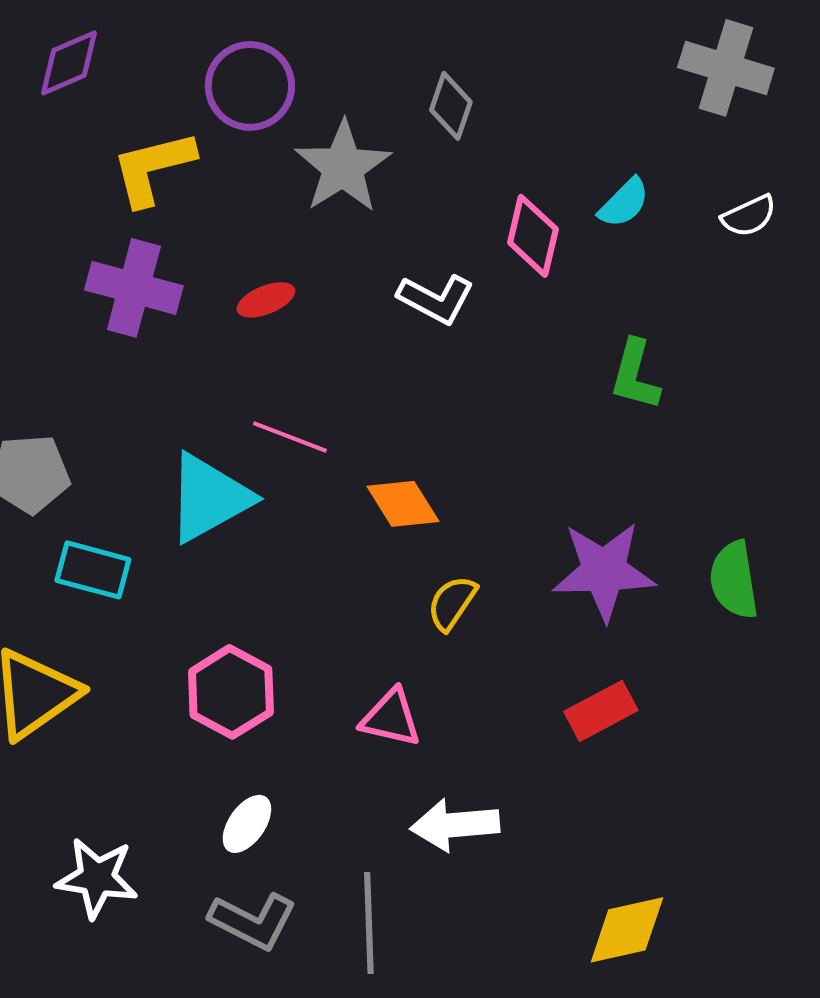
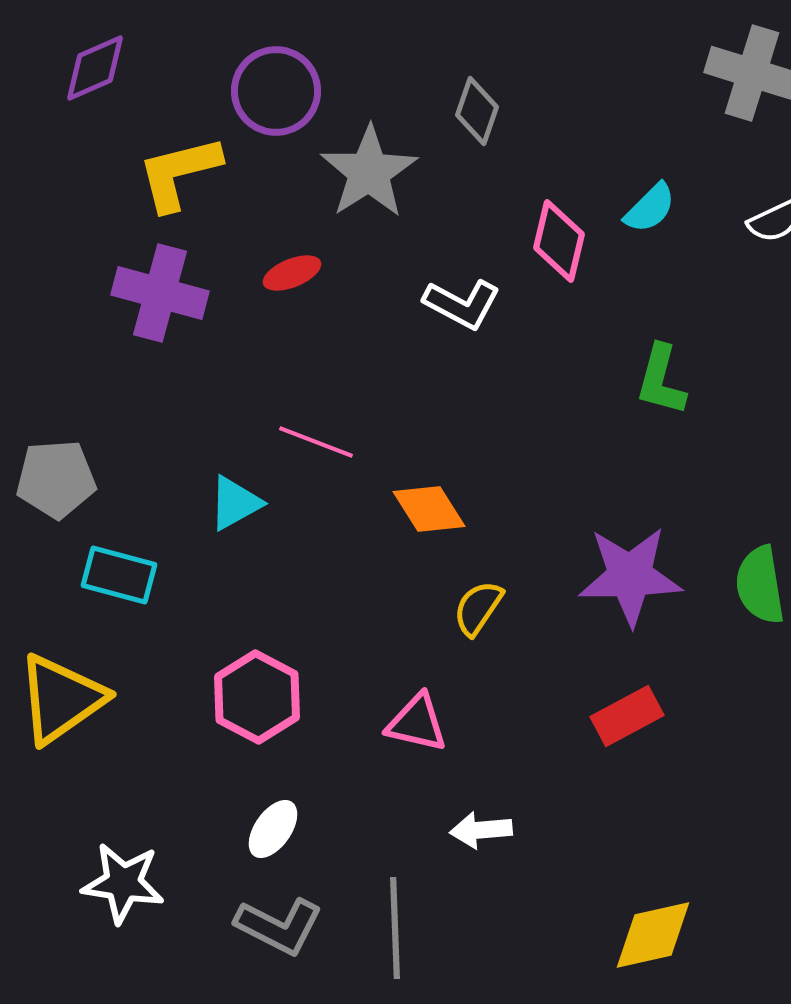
red ellipse: (266, 300) -> (292, 273), moved
cyan triangle: (209, 498) -> (235, 503), size x0.6
white arrow: (455, 825) -> (481, 830), size x0.7

